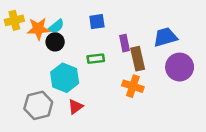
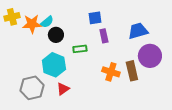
blue square: (97, 22) -> (95, 18), moved
black circle: (55, 42) -> (56, 35), moved
brown rectangle: (138, 59) -> (132, 71), moved

